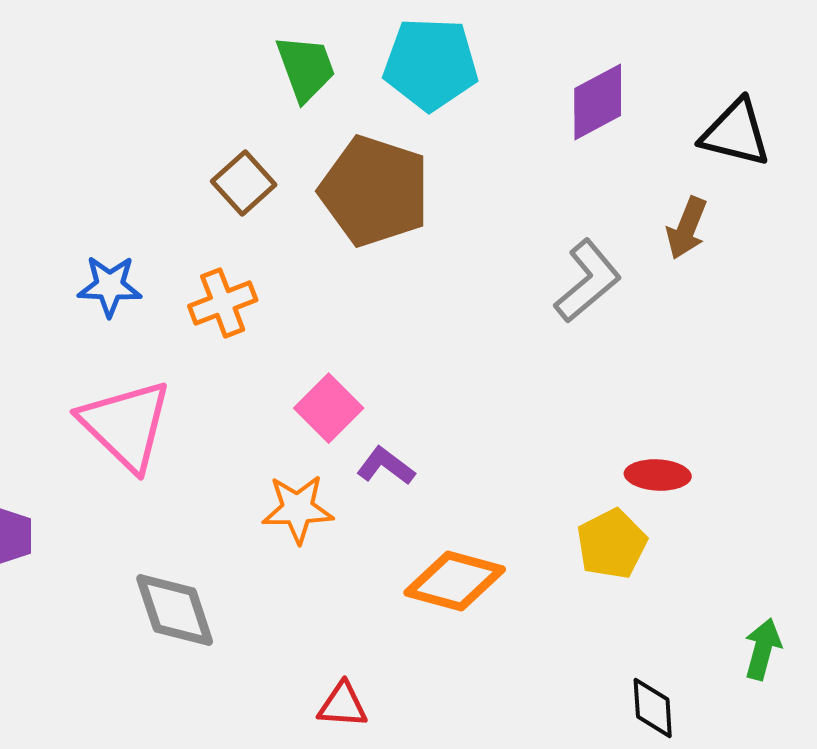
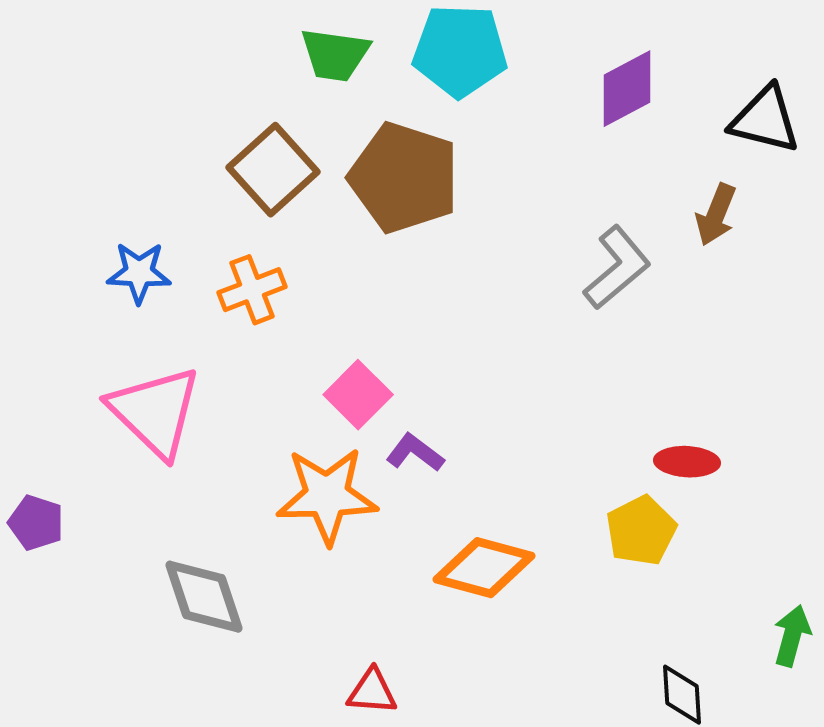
green trapezoid: (306, 68) -> (335, 55), turned 118
brown square: (244, 183) -> (273, 170), size x1.4
orange star: (298, 509) -> (327, 496), size x1.4

